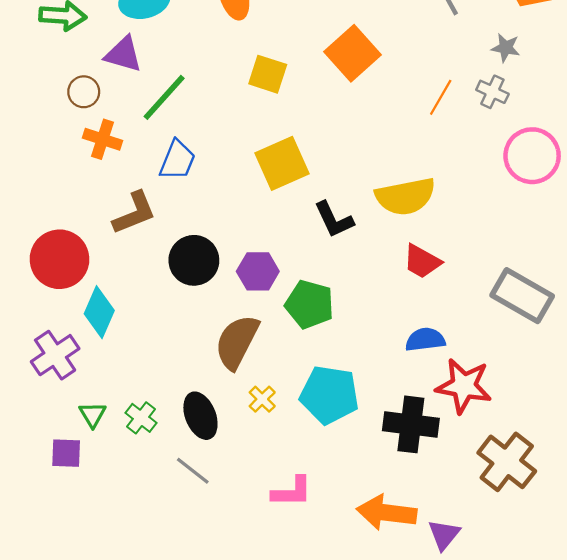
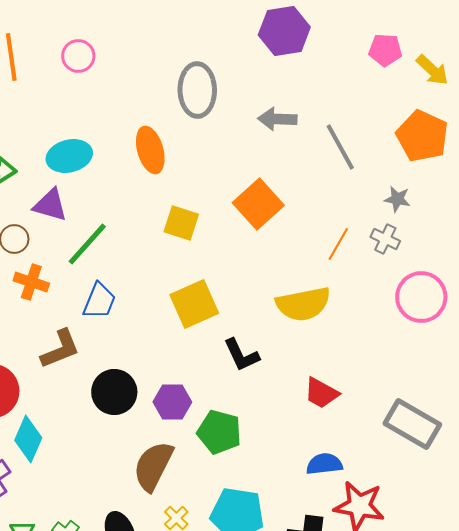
yellow semicircle: (405, 196) -> (303, 304), moved

